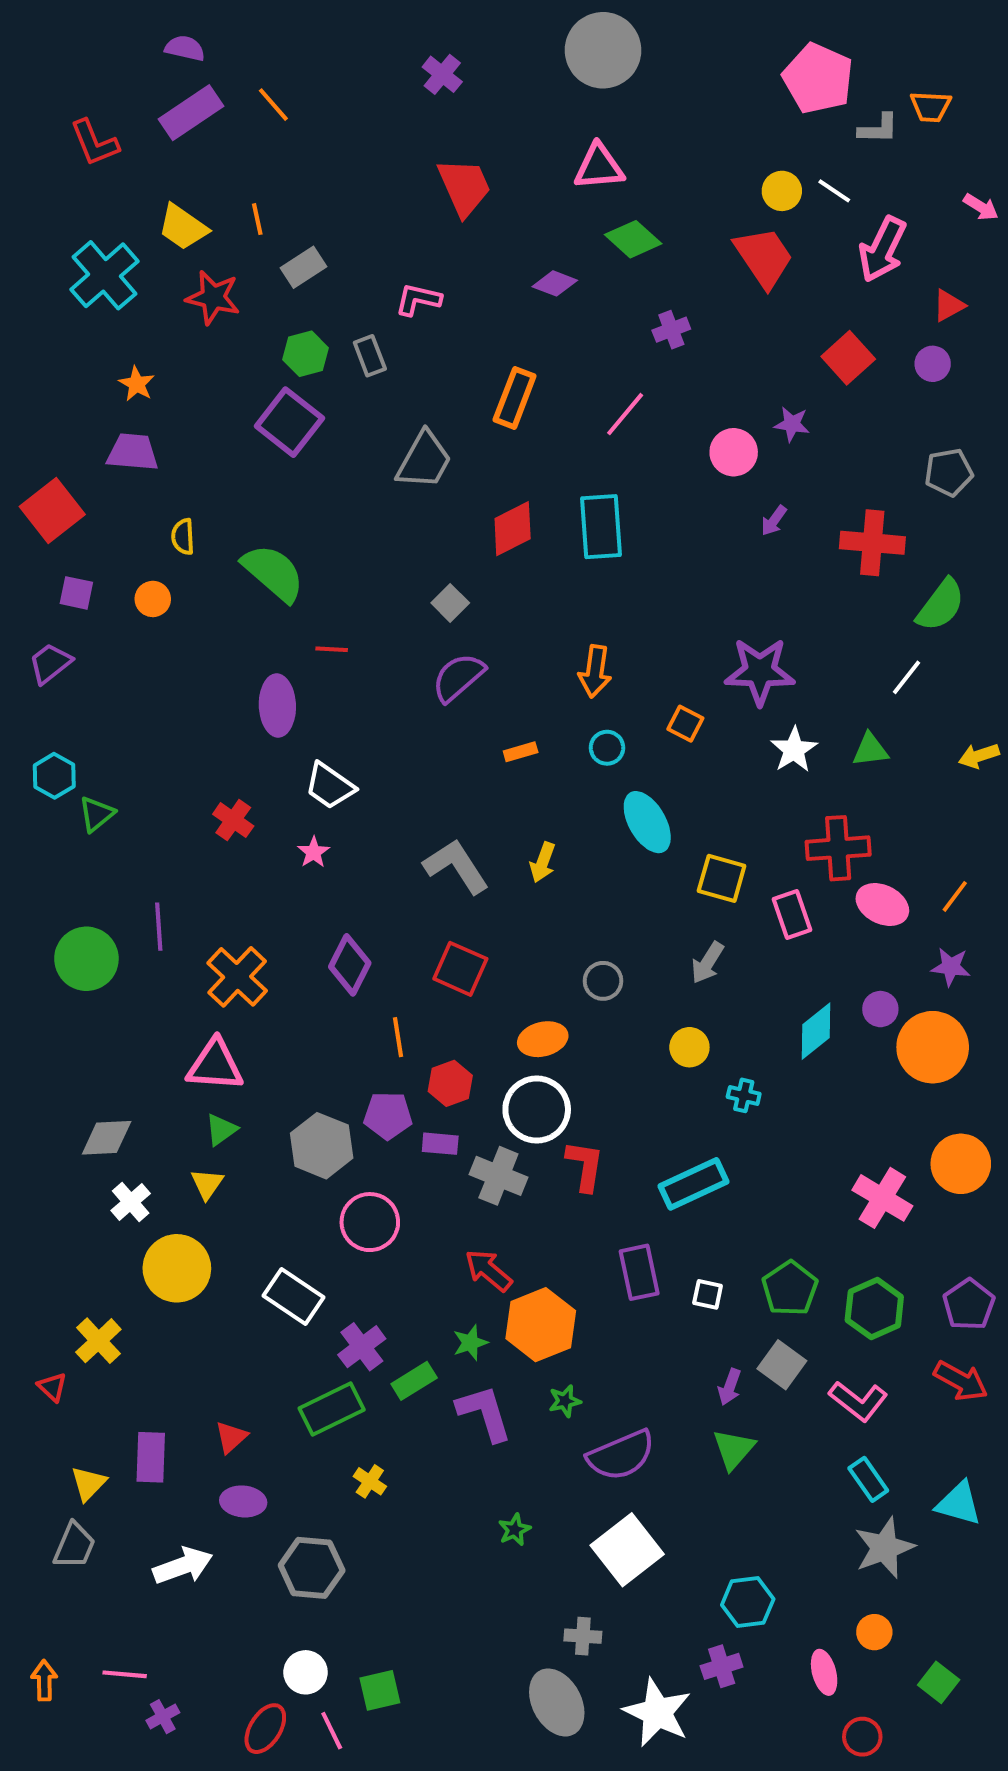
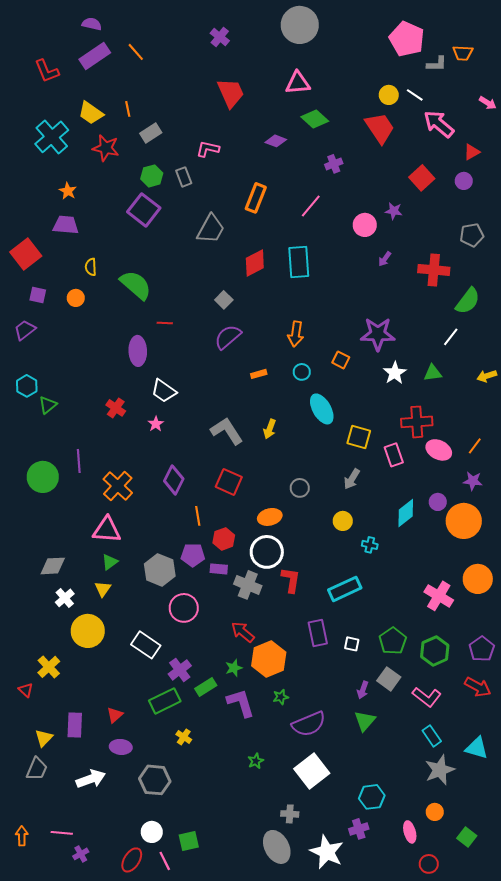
pink arrow: (882, 249) -> (439, 124), turned 104

